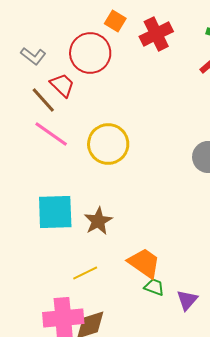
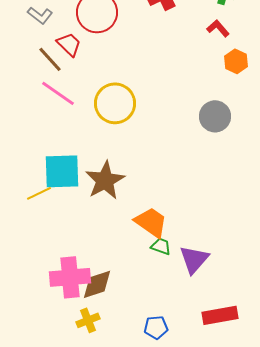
brown star: (98, 221) -> (105, 180), size x1.4
yellow line: (85, 273) -> (39, 193), moved
purple triangle: (187, 300) -> (194, 259), size x1.4

